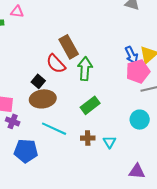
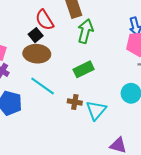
red semicircle: (56, 64) -> (45, 20), moved
cyan triangle: (109, 142) -> (96, 110), size x1.5

